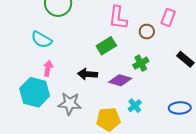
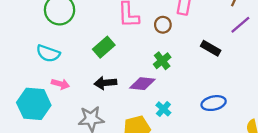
green rectangle: (106, 46) -> (104, 47), moved
pink arrow: (48, 68) -> (60, 84), turned 105
cyan hexagon: (35, 92) -> (34, 104), moved

